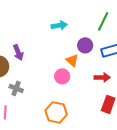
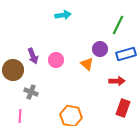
cyan arrow: (59, 25) -> (63, 15), moved
pink circle: (62, 76) -> (56, 60), moved

